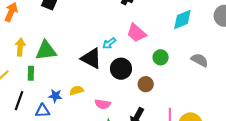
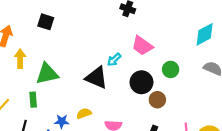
cyan diamond: (182, 20) -> (205, 34), moved
yellow arrow: (20, 47) -> (20, 59), moved
black circle: (121, 69) -> (141, 82), moved

